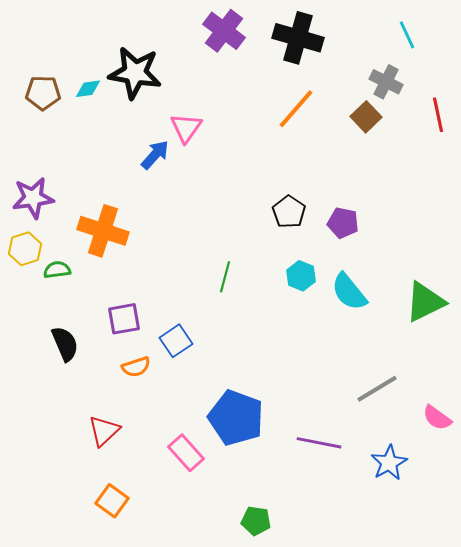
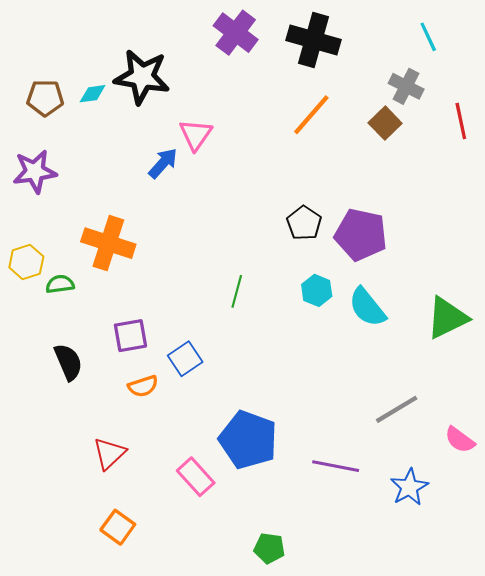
purple star: (33, 198) -> (35, 172), moved
purple pentagon: (343, 223) -> (361, 235), size x1.6

